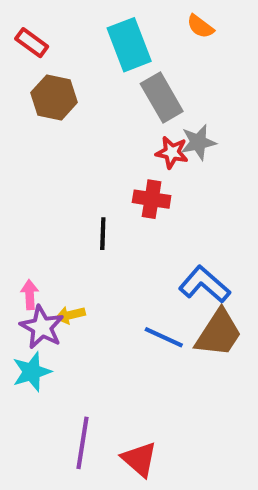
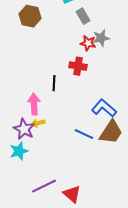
gray rectangle: (162, 98) -> (83, 16), size x0.7
pink arrow: (30, 295) -> (34, 104), moved, size x1.5
purple line: (82, 443) -> (44, 186), turned 55

